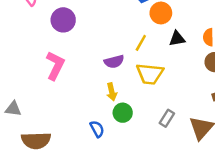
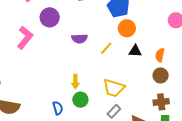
purple semicircle: (114, 62) -> (79, 39), moved
pink L-shape: (55, 66) -> (25, 38), moved
yellow trapezoid: (150, 74) -> (114, 88), moved

